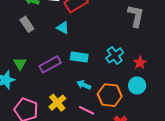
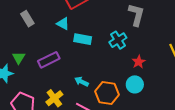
cyan cross: (115, 55) -> (118, 40), moved
cyan rectangle: (79, 57) -> (83, 39), moved

